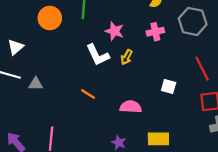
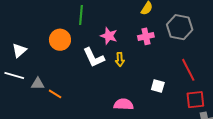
orange circle: (50, 18) -> (60, 40), moved
yellow arrow: (126, 57) -> (120, 59), turned -32
orange line: (88, 94) -> (55, 94), moved

